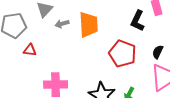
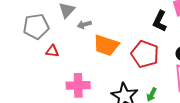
orange trapezoid: (88, 25) -> (106, 45), moved, turned 112

